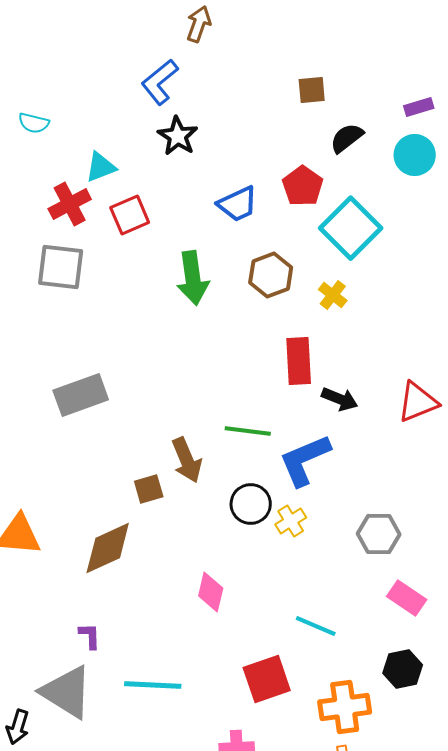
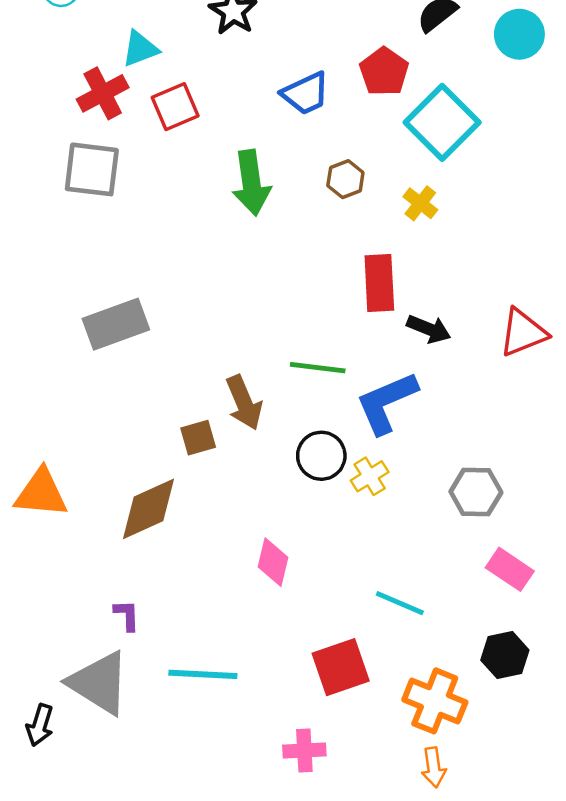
brown hexagon: (271, 275) -> (345, 179), size x0.7
orange cross: (345, 707) -> (435, 701), turned 30

